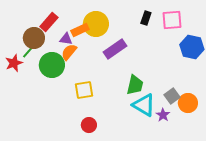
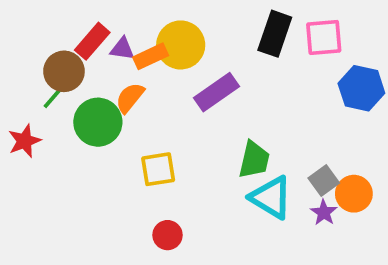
black rectangle: (146, 18) -> (275, 34), size x1.6
purple triangle: (66, 39) -> (122, 49), moved
red star: (14, 63) -> (24, 141), moved
purple star: (163, 115) -> (324, 212), moved

